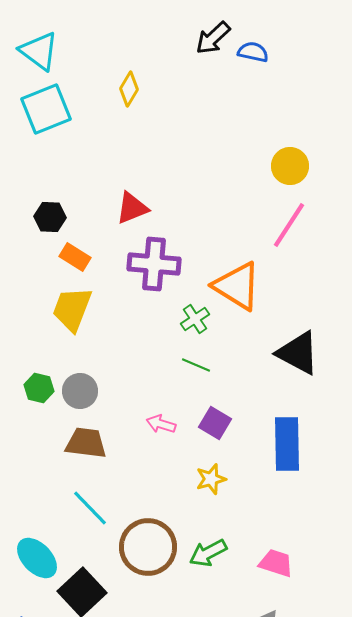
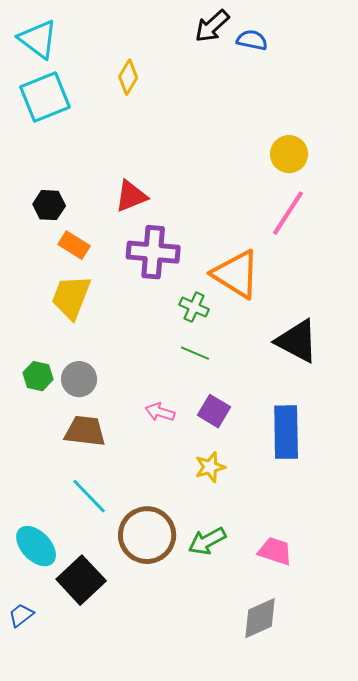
green cross: (195, 319) -> (194, 307), turned -32

